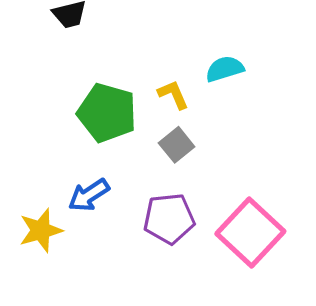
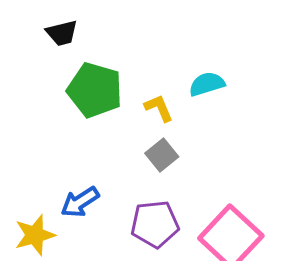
green pentagon: (107, 113) -> (95, 90), moved

